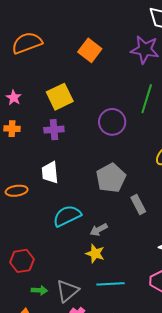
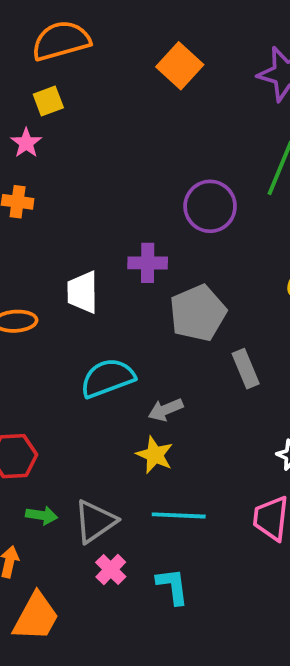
yellow square: (60, 97) -> (48, 101), moved, size x0.6
purple cross: (54, 130) -> (148, 263), moved

